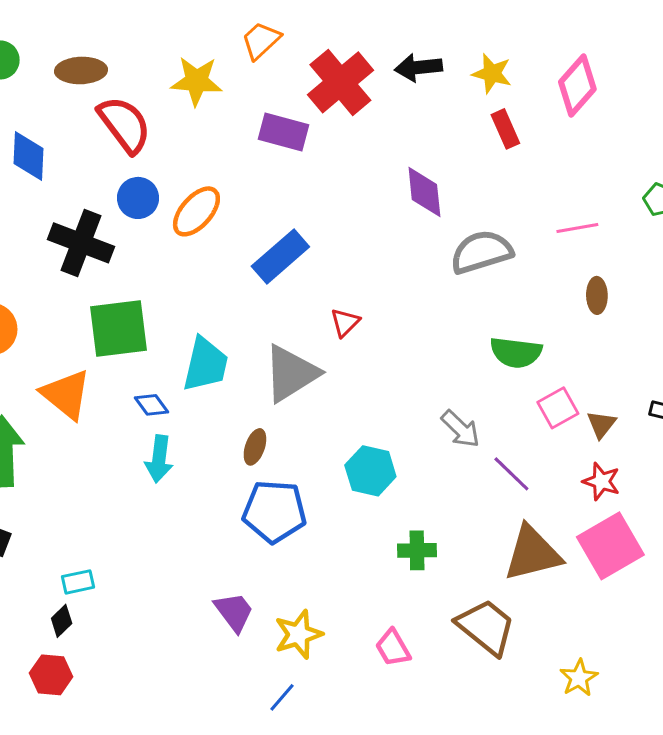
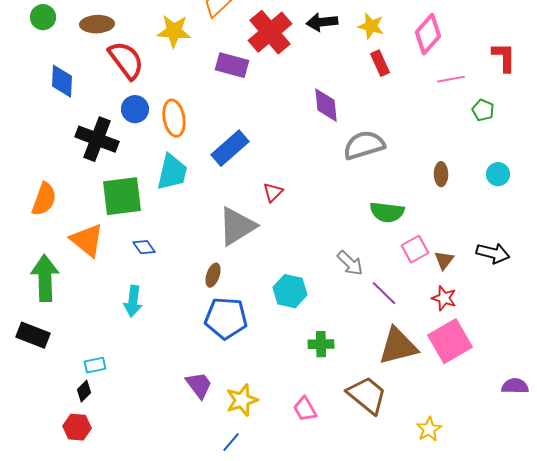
orange ellipse: (196, 211) -> (174, 118), turned -51
pink line: (577, 228) -> (451, 79), moved
cyan trapezoid: (205, 364) -> (172, 172), moved
cyan arrow: (159, 459) -> (133, 301), moved

